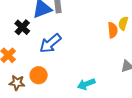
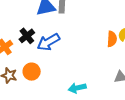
black cross: (22, 27) -> (27, 36), moved

